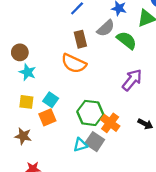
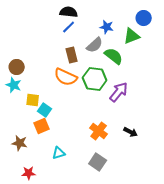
cyan star: (28, 72) -> (14, 85), moved
yellow square: (26, 102) -> (33, 100), moved
green hexagon: (90, 113) -> (95, 79), moved
gray square: (95, 142) -> (98, 162), moved
cyan triangle: (80, 145) -> (59, 153), moved

